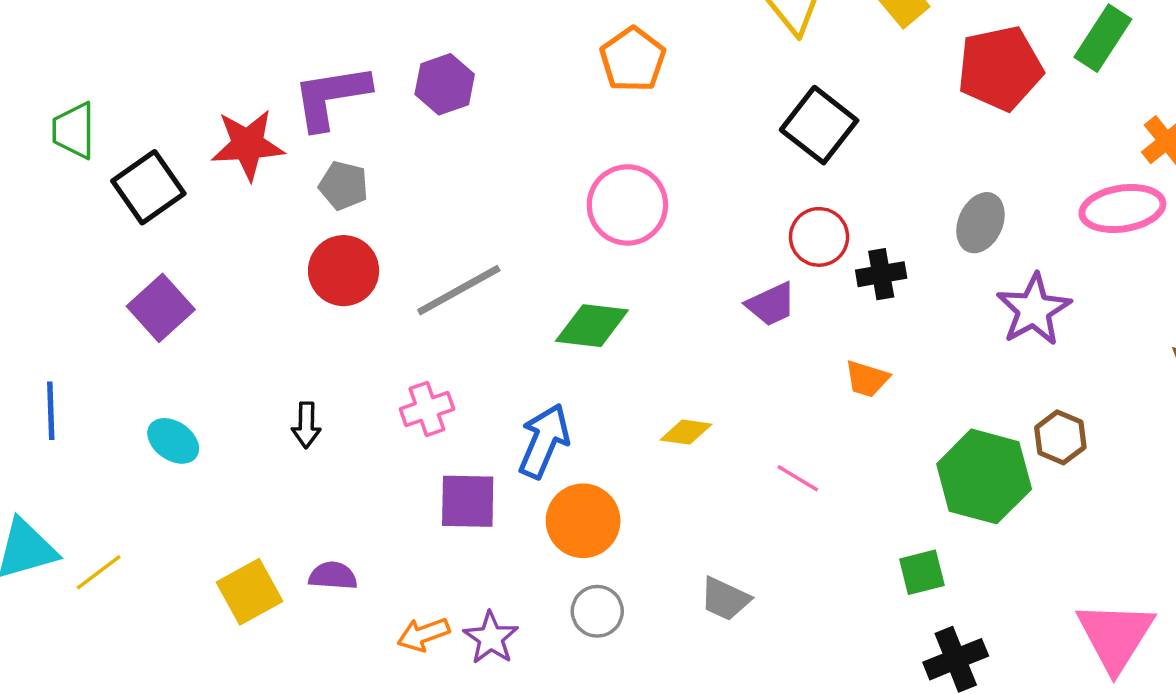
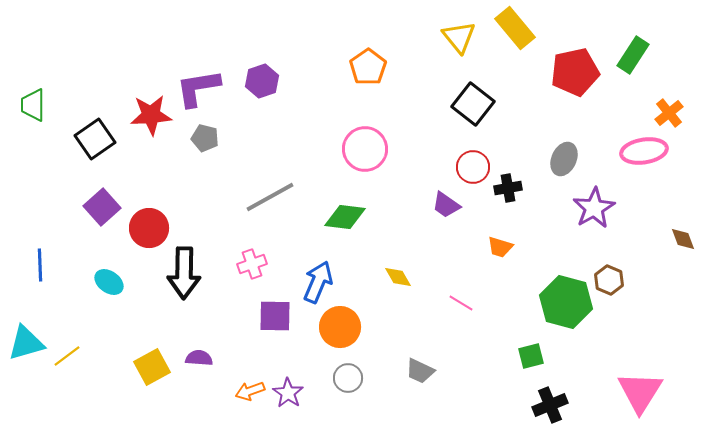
green trapezoid: (74, 130) -> (33, 105), moved
red circle: (344, 271) -> (149, 228), moved
purple trapezoid: (771, 304) -> (446, 205), turned 60
black arrow: (306, 425) -> (184, 273), size x2.0
yellow diamond: (686, 432) -> (398, 277), turned 52

